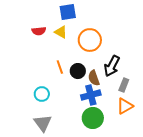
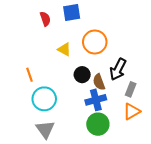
red semicircle: (39, 31) -> (45, 19), moved, turned -104
yellow triangle: (61, 32) -> (64, 49), moved
orange line: (60, 67) -> (29, 75), moved
cyan circle: (42, 94) -> (44, 99), size x1.5

